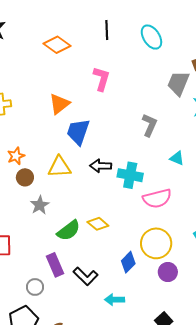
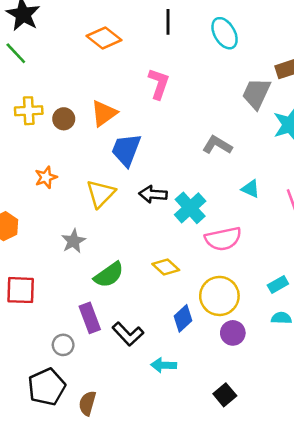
gray L-shape: (149, 125) -> (217, 145), turned -85
yellow triangle: (59, 167) -> (101, 194), turned -45
cyan cross: (130, 175) -> (190, 208), turned 35
brown circle: (25, 177) -> (64, 119), moved
yellow diamond: (98, 224) -> (166, 267), moved

